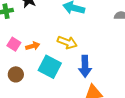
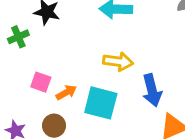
orange arrow: (33, 46) -> (66, 92), moved

